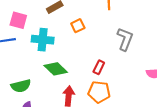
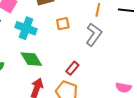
gray L-shape: (125, 39) -> (94, 35), moved

